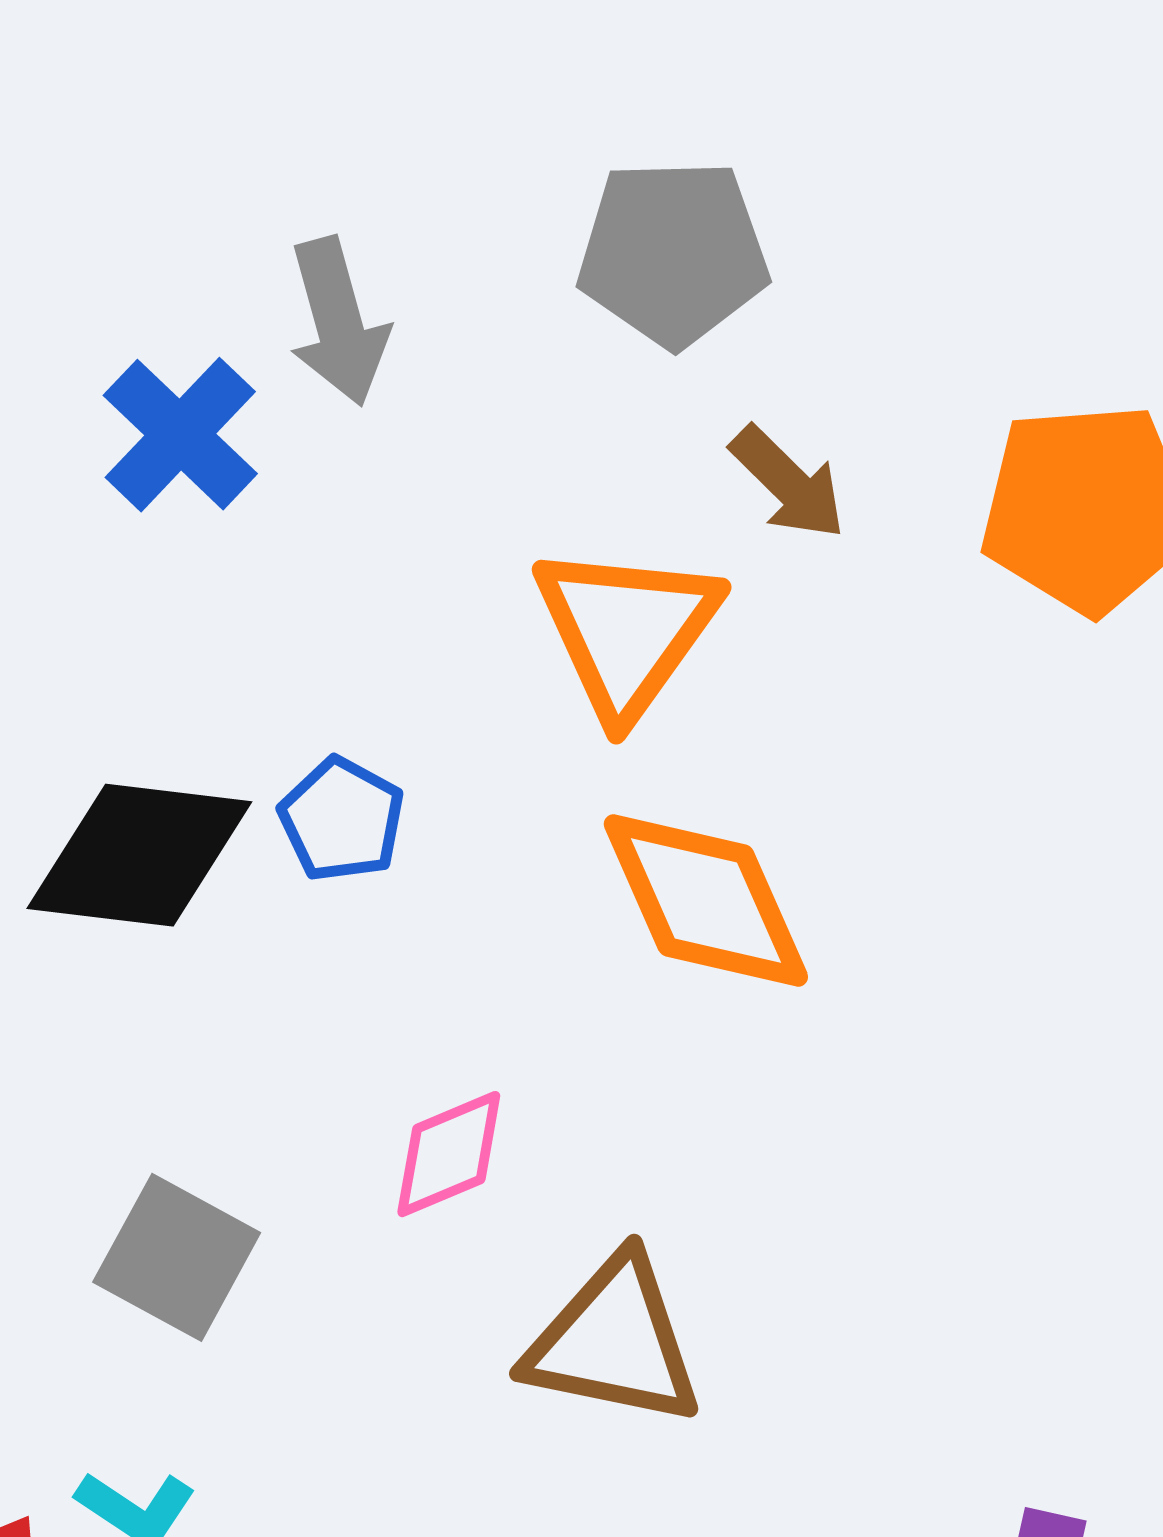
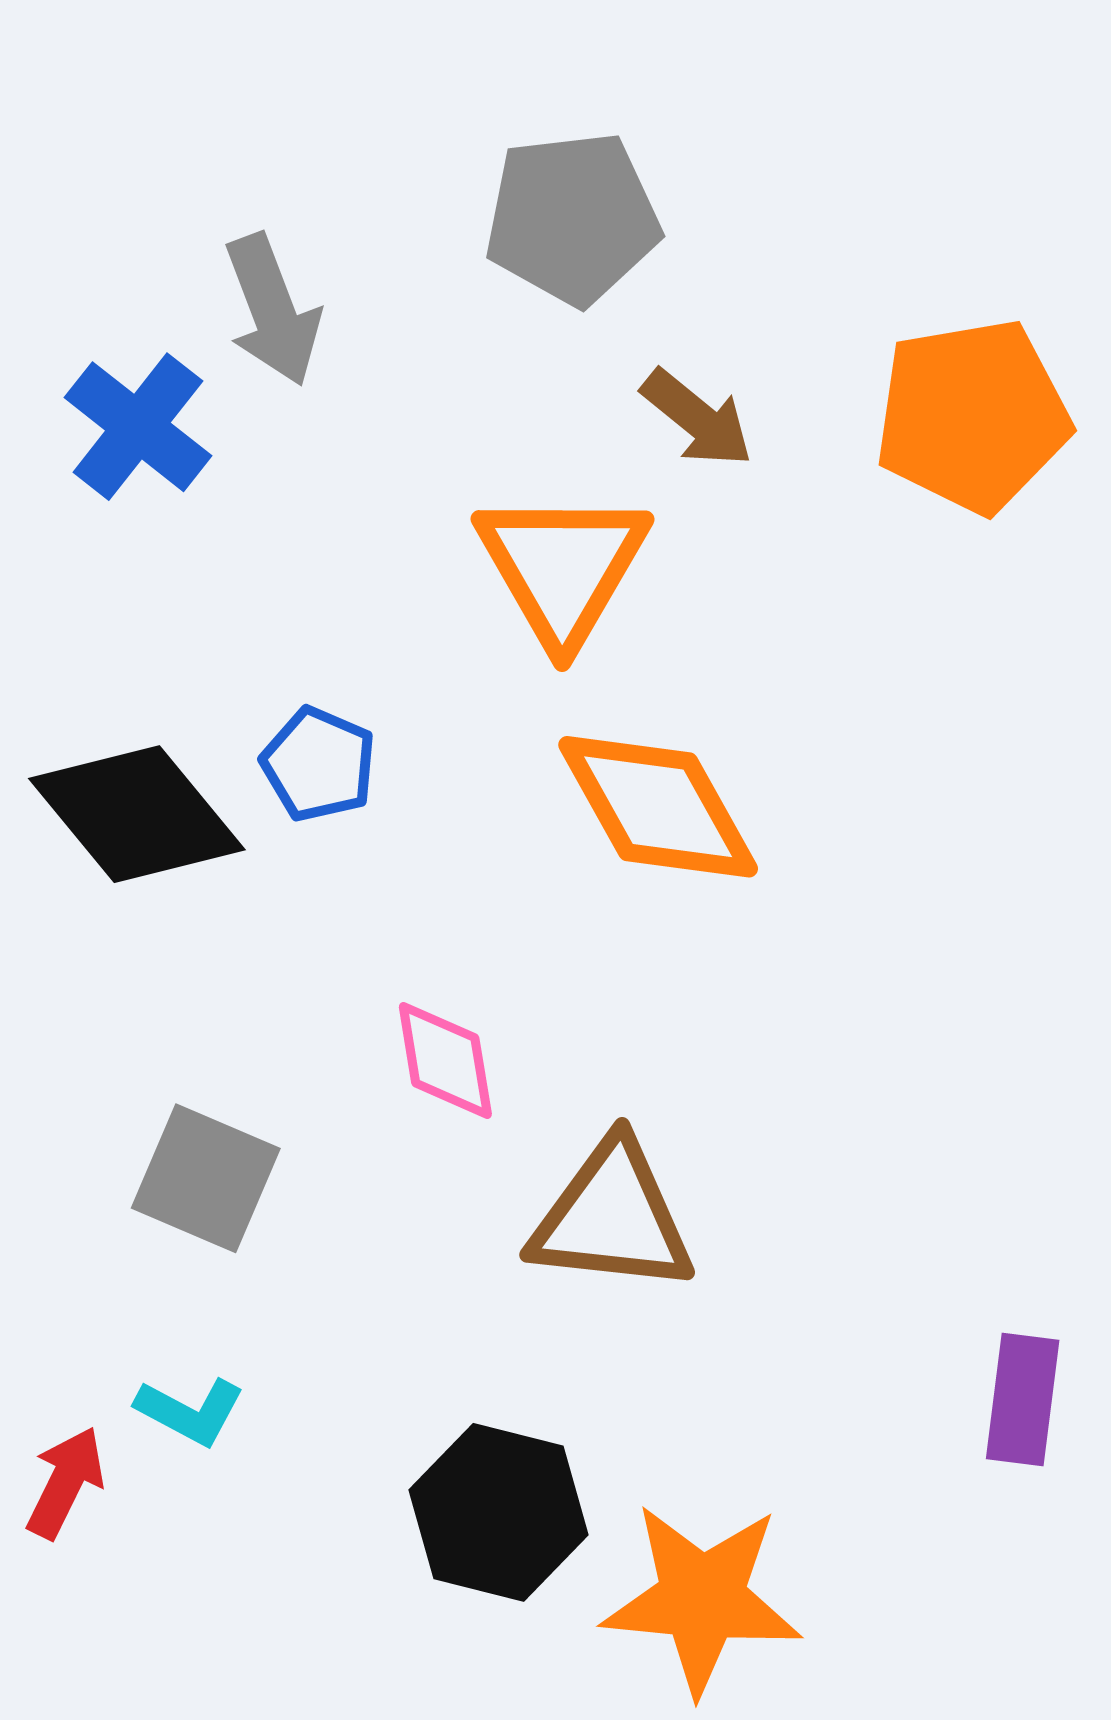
black diamond: (139, 855) -> (137, 814), turned 49
pink diamond: (449, 1154) -> (445, 1060), turned -71

